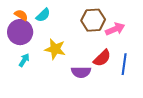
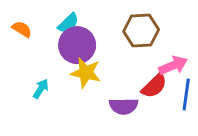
orange semicircle: (21, 15) -> (22, 29), moved
pink arrow: (115, 29) -> (173, 65), moved
purple circle: (20, 32) -> (77, 45), moved

